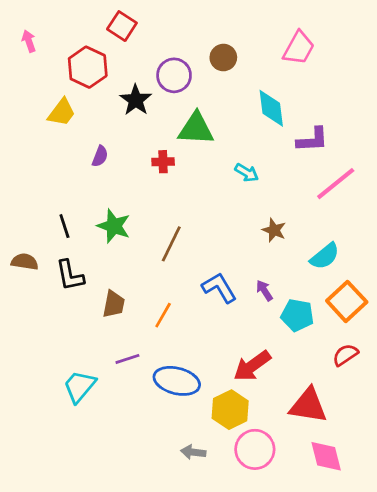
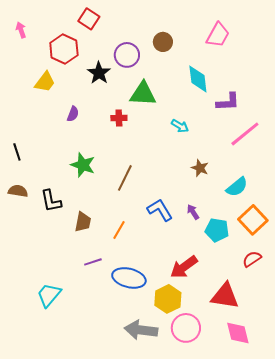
black line: (64, 226) -> (17, 152), moved
cyan trapezoid: (79, 386) -> (49, 295), moved
gray arrow: (193, 452) -> (141, 330), size x1.8

